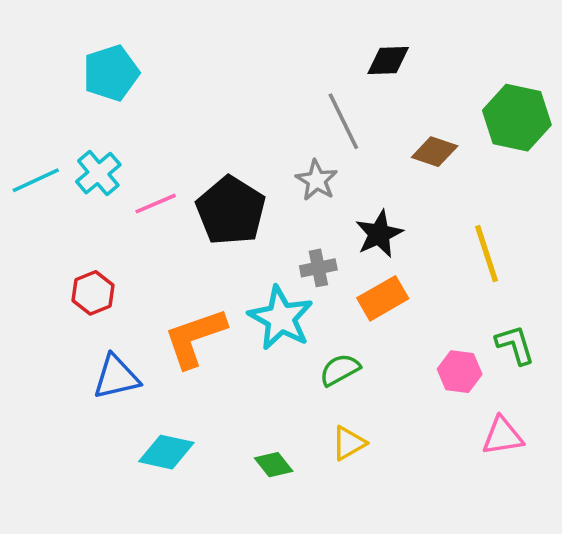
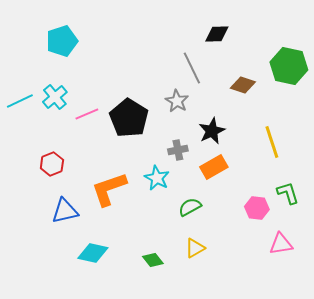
cyan star: (281, 318) -> (157, 178), size x0.7

